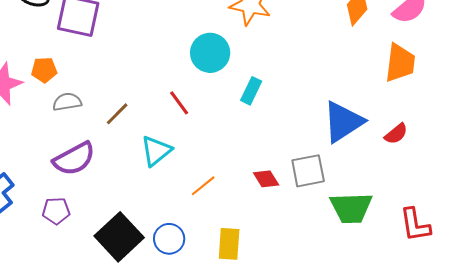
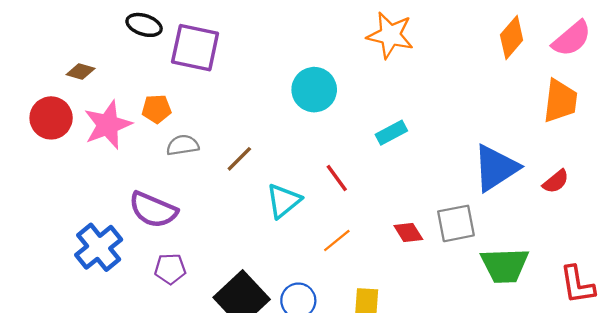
cyan circle: (210, 53) -> (314, 90), moved
cyan rectangle: (251, 91) -> (391, 133), turned 36
red line: (179, 103) -> (337, 178), moved
purple semicircle: (74, 159) -> (153, 210), moved, turned 51

